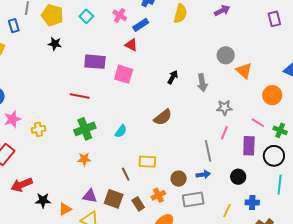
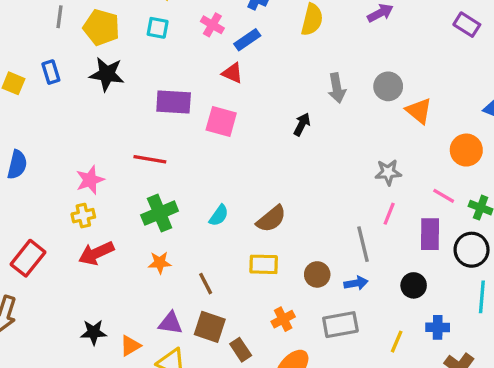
cyan square: (86, 16) -> (158, 28), turned -32
purple rectangle: (274, 19) -> (467, 25), turned -42
blue rectangle: (14, 26) -> (51, 72), moved
black star: (55, 44) -> (107, 74), size x1.5
gray arrow: (202, 83) -> (337, 88), moved
brown semicircle: (163, 117) -> (271, 219), moved
pink star: (12, 119) -> (90, 180), moved
brown line: (126, 174) -> (206, 284), moved
brown circle: (179, 179) -> (317, 274), moved
red arrow: (22, 185) -> (96, 253), moved
brown rectangle: (138, 204) -> (241, 350), moved

